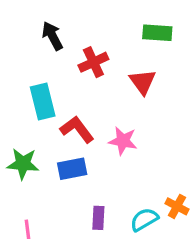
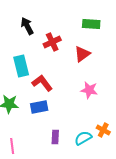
red triangle: (143, 82) -> (82, 54), turned 30
pink star: (123, 141) -> (89, 90), moved

